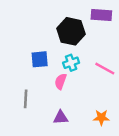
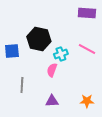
black hexagon: (71, 31) -> (39, 39), moved
blue square: (40, 59) -> (12, 51), moved
pink line: (105, 69) -> (87, 49), moved

